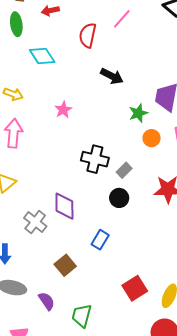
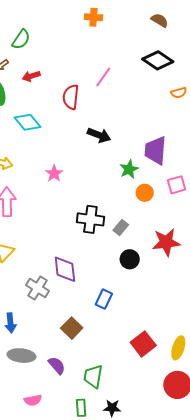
black circle: (119, 198) -> (130, 259), moved

